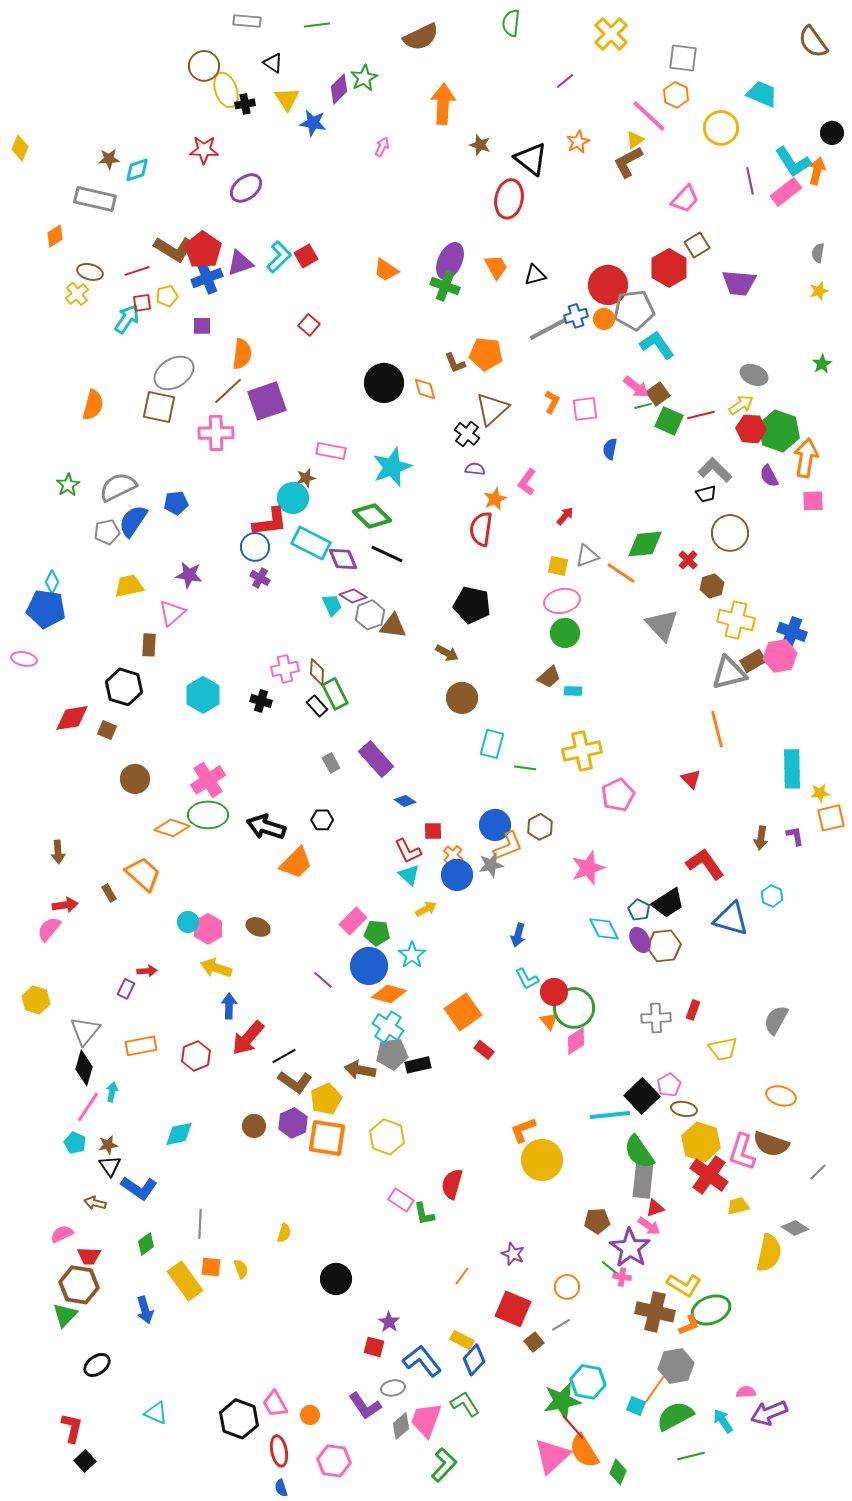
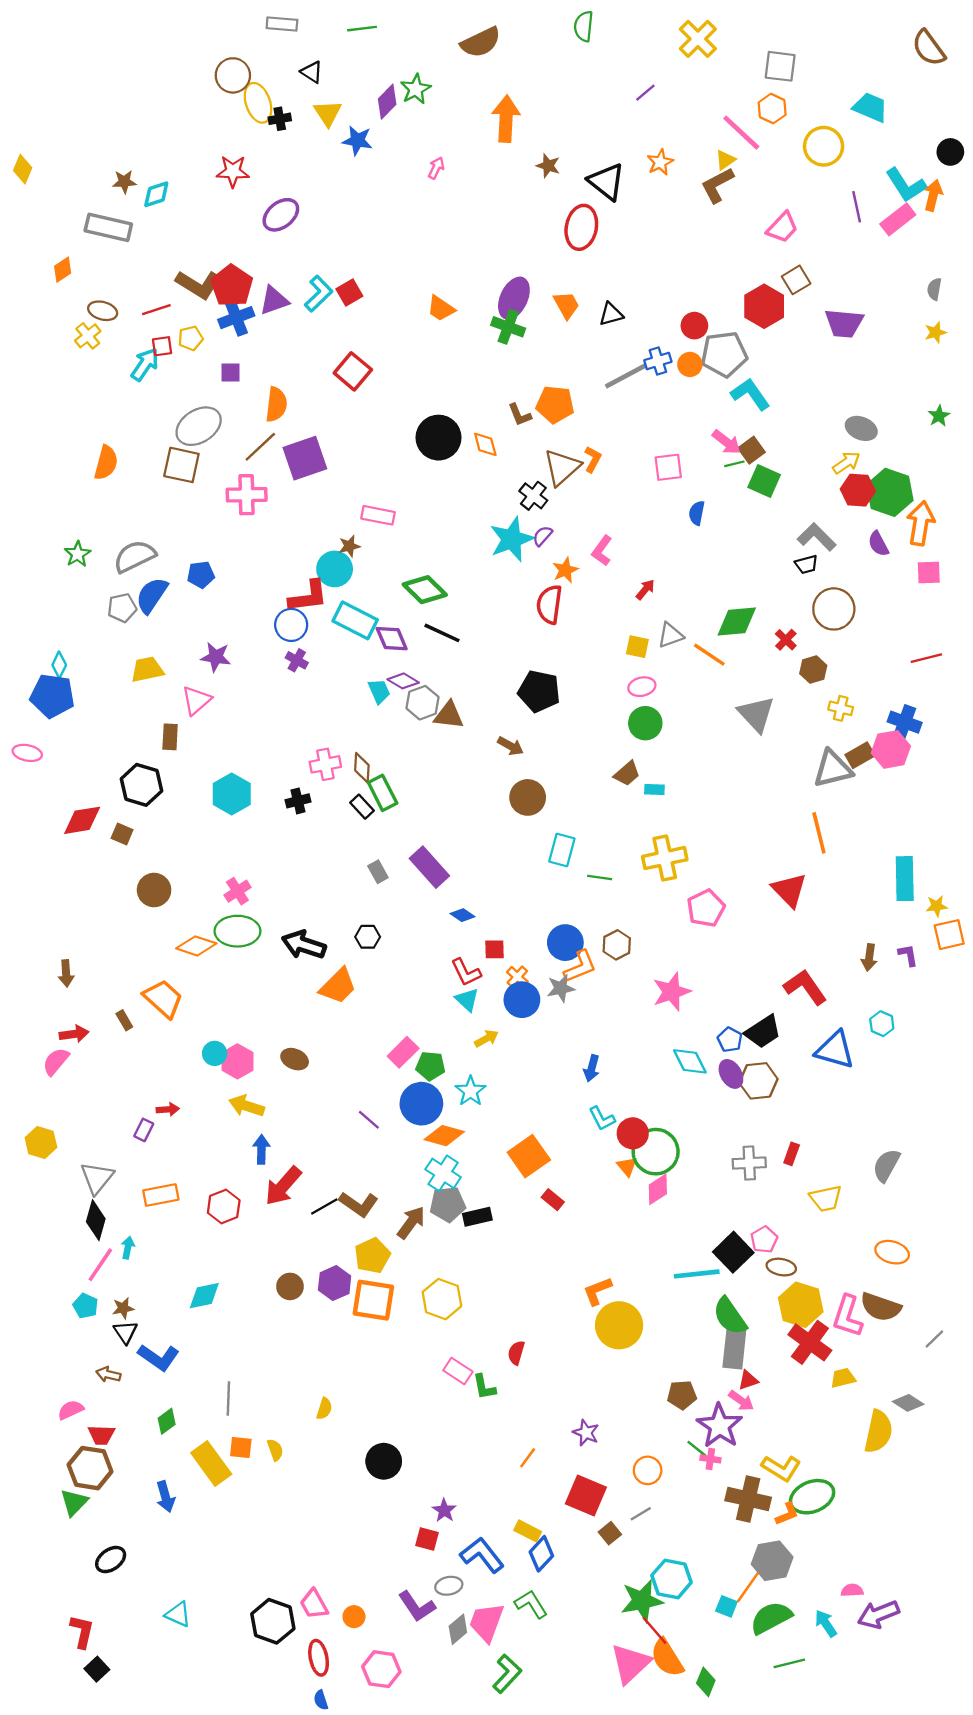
red circle: (608, 285) -> (694, 326), size x0.6
red square: (309, 325) -> (353, 371), size x1.5
orange L-shape: (552, 402) -> (593, 459), moved
red line: (701, 415) -> (926, 658), moved
cyan star: (392, 467) -> (512, 539), moved
purple semicircle: (475, 469) -> (542, 536), turned -54
pink ellipse: (562, 601) -> (642, 687), size x0.7
yellow cross: (736, 620) -> (841, 708), size x0.6
black cross: (261, 701) -> (298, 801), turned -30
red triangle: (691, 779) -> (789, 890), size x1.6
pink cross: (208, 780) -> (237, 891), size x0.7
brown arrow: (360, 1070) -> (411, 1222), turned 116
brown L-shape: (295, 1082) -> (359, 1204), moved
red semicircle: (452, 1184) -> (516, 1353), size x0.7

